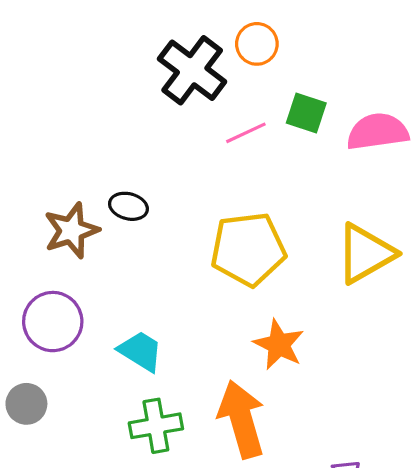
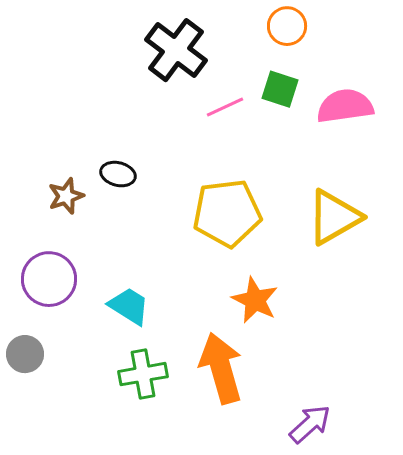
orange circle: (257, 44) -> (287, 26), moved
brown star: (71, 230) -> (66, 196), size x0.7

